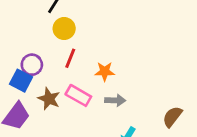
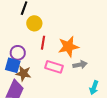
orange star: (105, 72) -> (68, 47), size x1.5
brown star: (49, 99) -> (23, 73), moved

